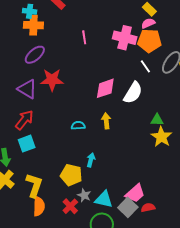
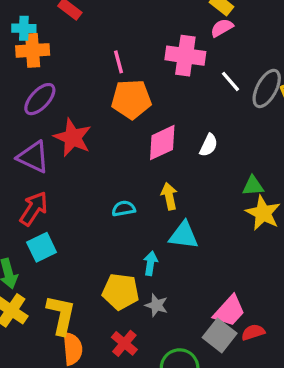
orange pentagon: (149, 41) -> (131, 99), moved
white line: (145, 66) -> (231, 81), moved
red star: (52, 80) -> (73, 138), turned 30
white semicircle: (133, 93) -> (209, 145), size x0.6
gray star: (84, 195) -> (156, 305), moved
cyan triangle: (104, 199) -> (184, 235), moved

